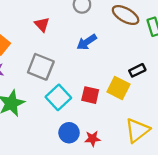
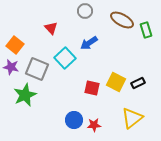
gray square: (41, 67) -> (37, 69), moved
black rectangle: (137, 70) -> (138, 83), moved
cyan square: (58, 97) -> (65, 58), moved

